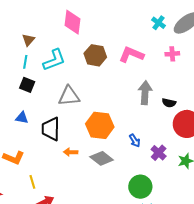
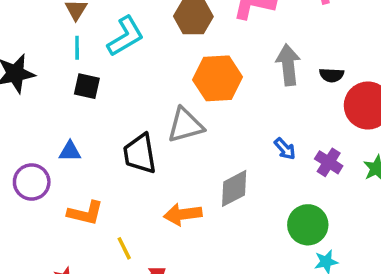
gray triangle: (69, 96) -> (185, 125), moved
blue triangle: (22, 118) -> (70, 151), moved
orange hexagon: (100, 125) -> (218, 78), moved
orange arrow: (71, 152) -> (183, 214), moved, size x1.5
gray diamond: (102, 158) -> (234, 188), turned -55

